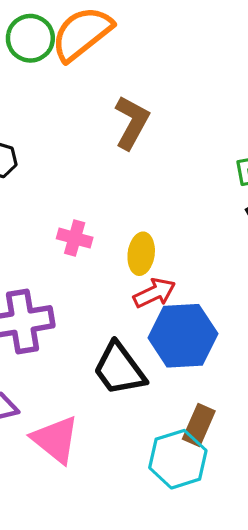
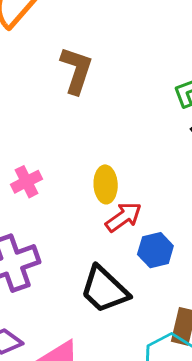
pink cross: (75, 238) -> (26, 182), moved, turned -32
blue hexagon: (183, 336) -> (155, 250), size x0.6

